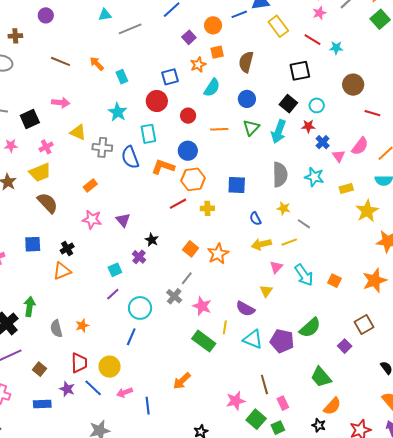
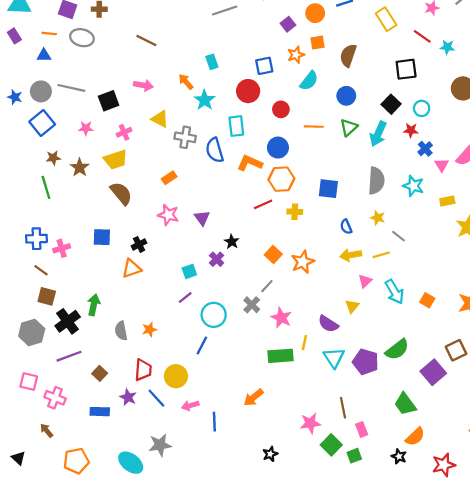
orange arrow: (97, 64) -> (186, 82), moved
cyan triangle: (253, 339) -> (334, 358), turned 30
green rectangle: (204, 341) -> (280, 356), turned -45
purple square: (345, 346) -> (433, 372), size x1.6

